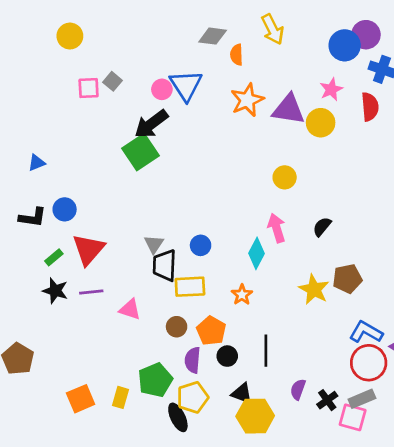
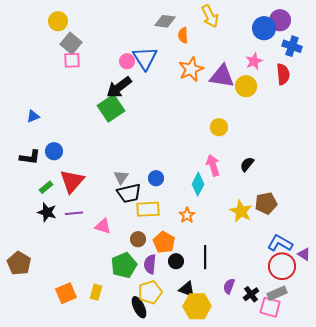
gray square: (113, 81) -> (71, 43), moved, size x1.5
black trapezoid: (165, 265) -> (129, 193), turned -105
green pentagon: (155, 380) -> (124, 265), moved

